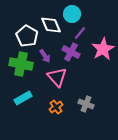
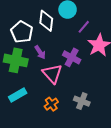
white diamond: (51, 25) -> (46, 21), turned 30
purple line: (80, 33) -> (84, 27), moved
purple cross: (71, 52) -> (72, 57), moved

